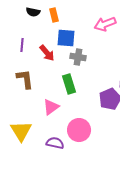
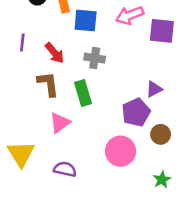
blue square: (66, 38) -> (86, 21), moved
brown L-shape: (25, 79) -> (48, 84), moved
pink circle: (79, 130) -> (121, 151), moved

